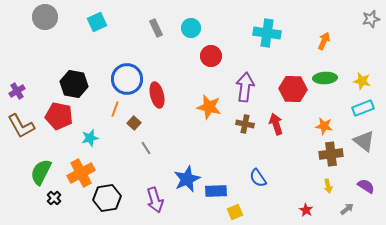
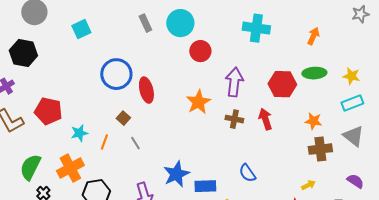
cyan square: (97, 22) -> (81, 29), moved
cyan circle: (191, 28) -> (180, 23), size x1.4
black hexagon: (74, 84) -> (23, 53), moved
orange star: (209, 107) -> (198, 102), turned 30
orange line: (115, 109) -> (104, 142), moved
yellow arrow: (328, 186) -> (308, 185), moved, turned -104

